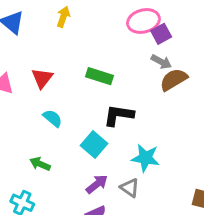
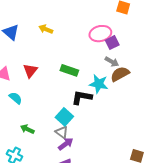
yellow arrow: (63, 17) -> (46, 29), turned -88
cyan semicircle: (53, 118) -> (16, 98), moved
cyan star: (146, 158) -> (99, 84), moved
gray triangle: (130, 188) -> (62, 132), moved

